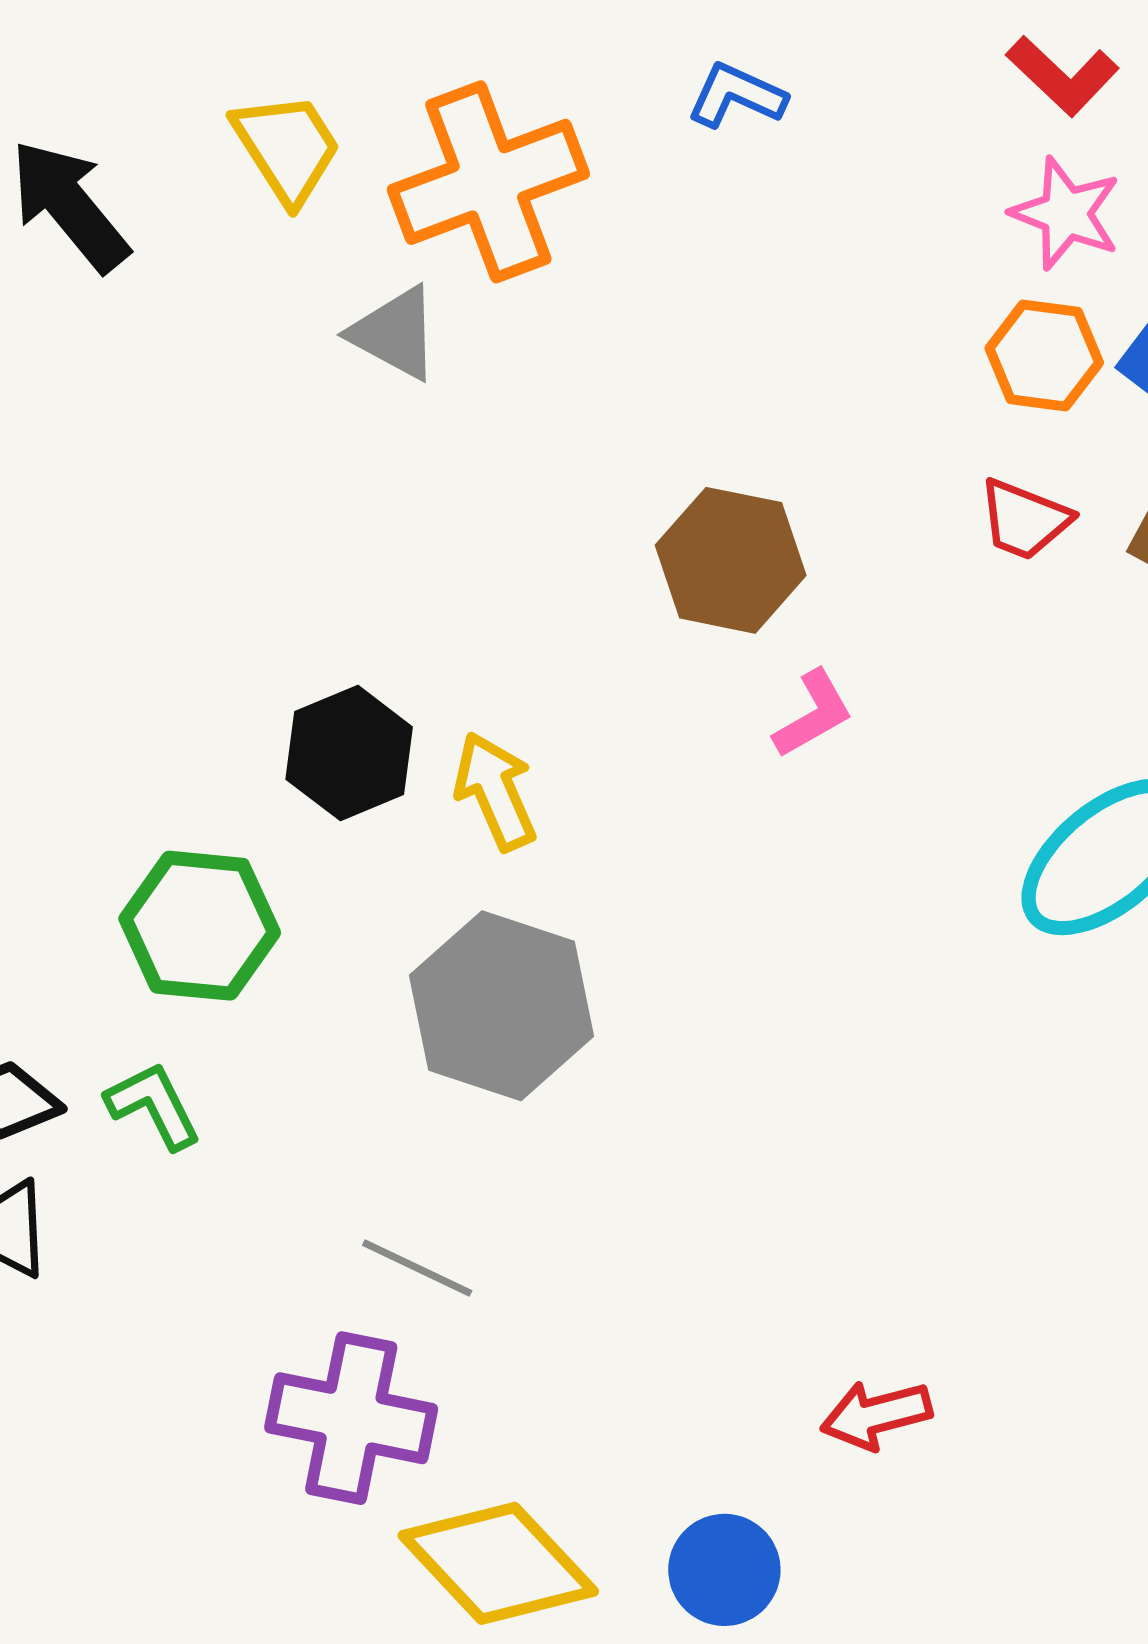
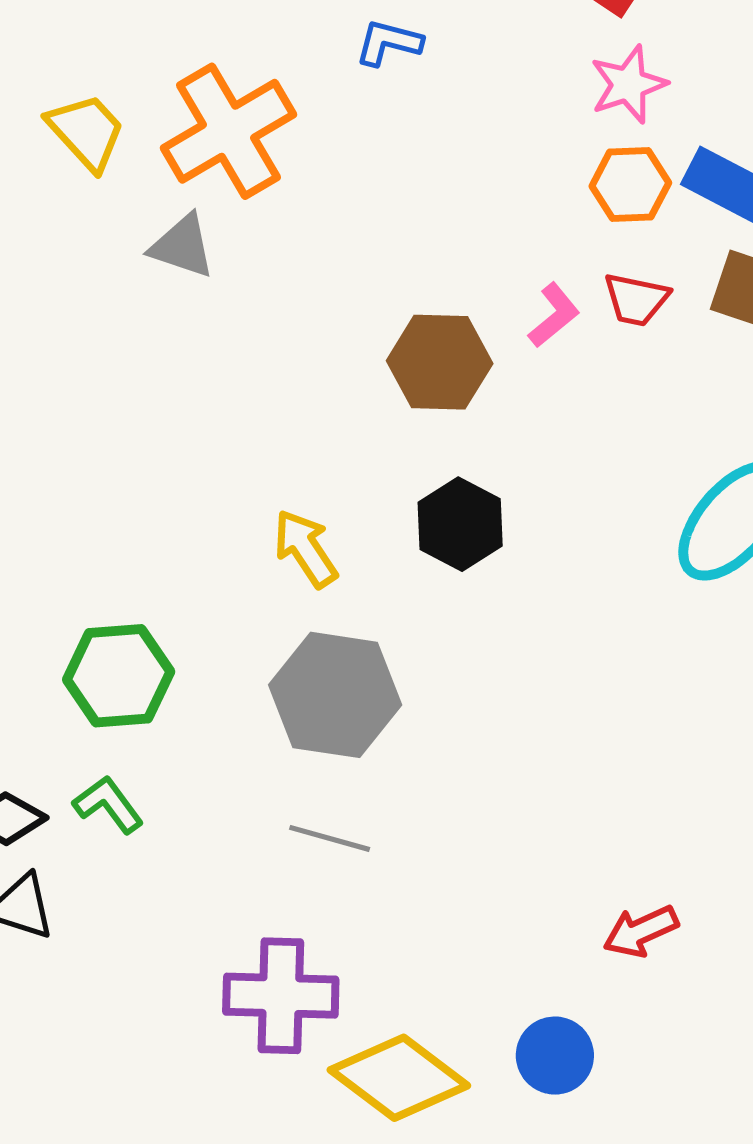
pink star: (1066, 213) -> (628, 84), turned -30
pink L-shape: (813, 714) -> (554, 315), moved
black hexagon: (349, 753) -> (460, 524), moved
gray line: (417, 1268) -> (330, 838), moved

